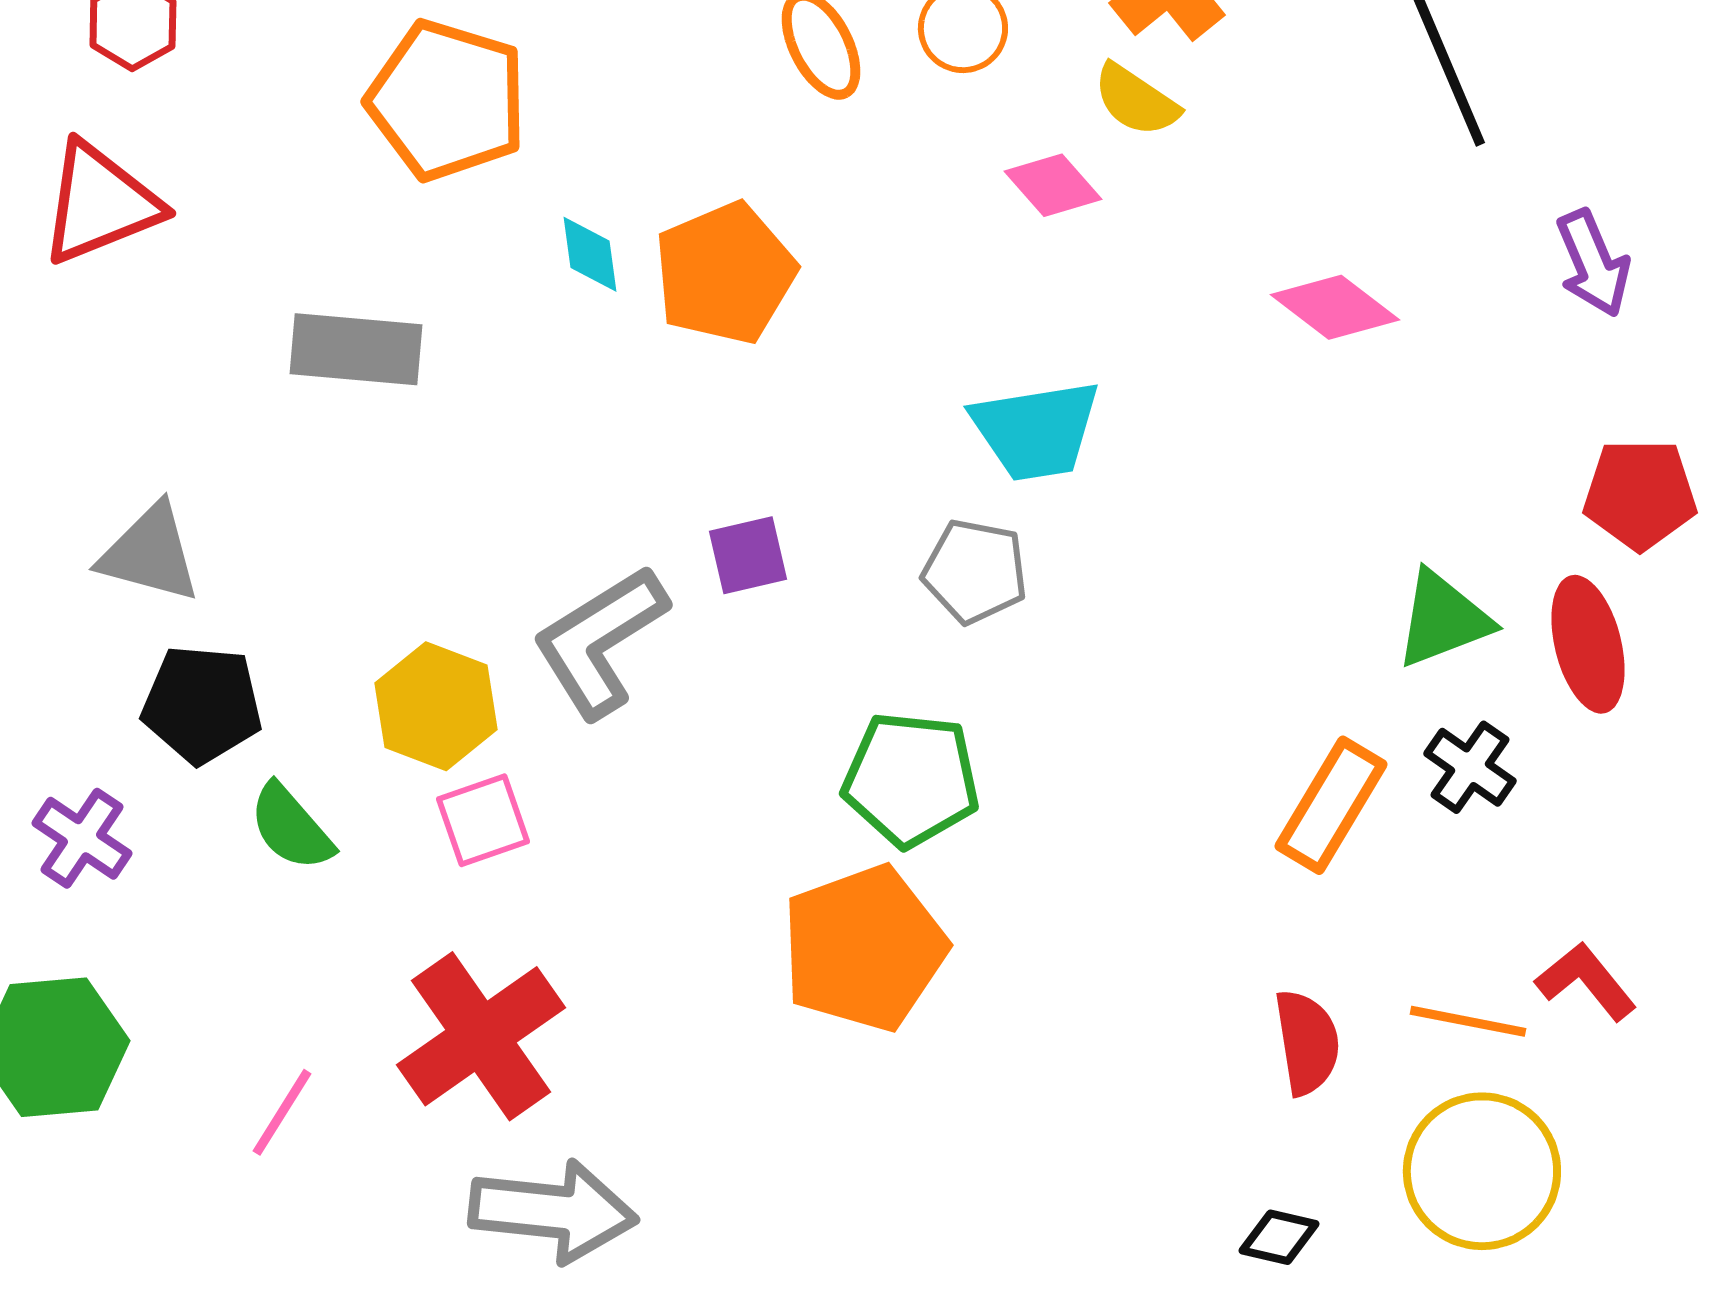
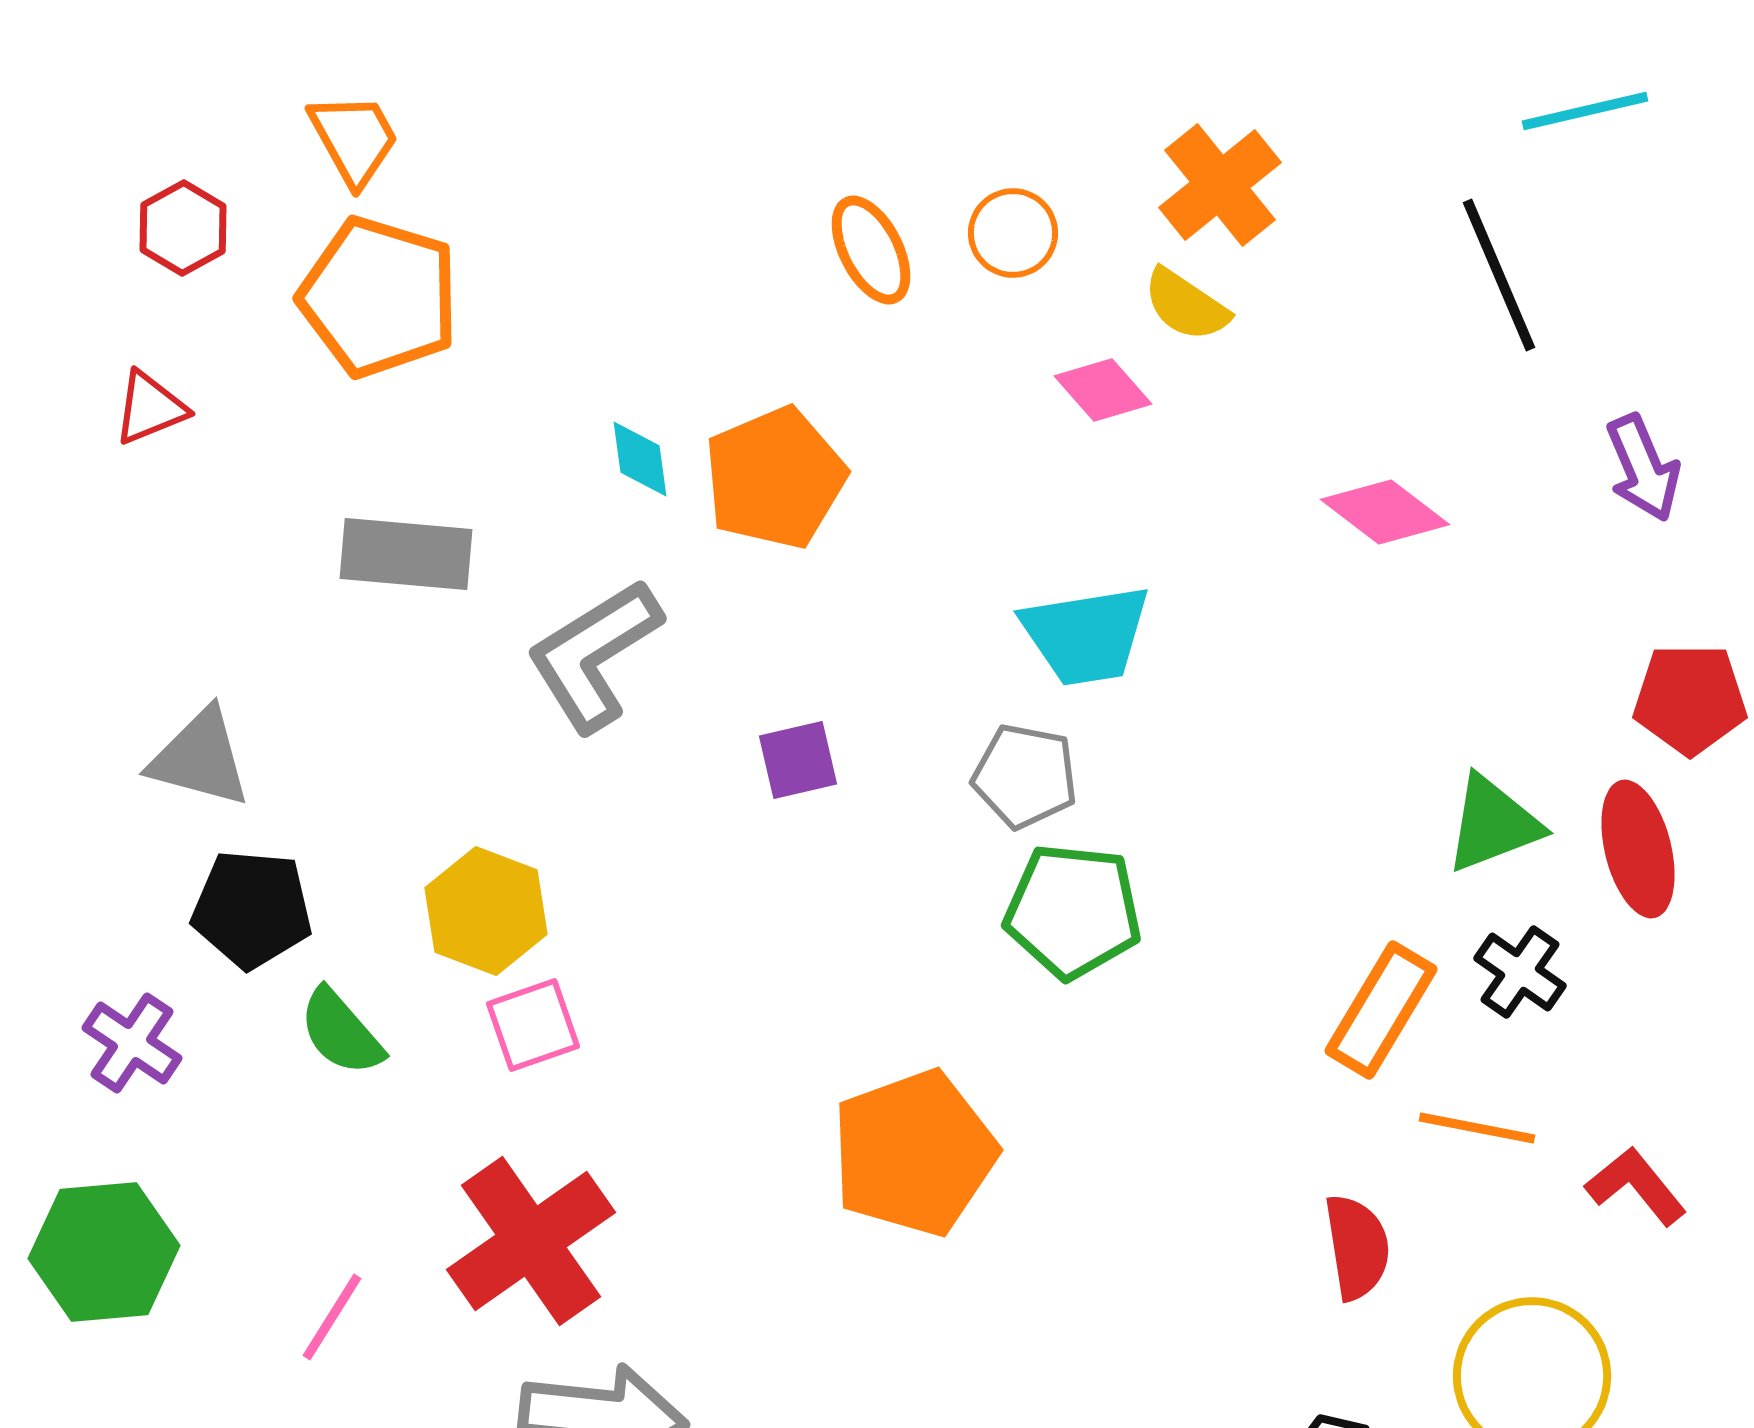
orange pentagon: (447, 100) -> (379, 297), moved
red triangle: (100, 203) -> (150, 408), size x0.6
gray L-shape: (600, 641) -> (594, 655), moved
green pentagon: (911, 779) -> (1073, 911), moved
orange line: (1468, 1021) -> (1477, 1128), moved

